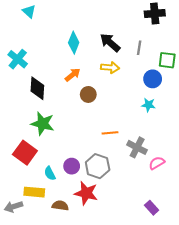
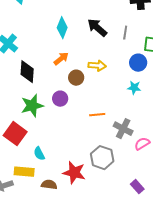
yellow arrow: (110, 67) -> (97, 66), moved
green star: (43, 124) -> (32, 106), turned -30
purple circle: (72, 166) -> (60, 99), moved
gray hexagon: (98, 166) -> (102, 158), moved

